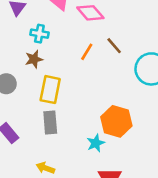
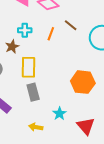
cyan cross: (39, 34) -> (25, 30), moved
cyan star: (96, 143) -> (59, 114), moved

